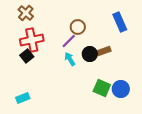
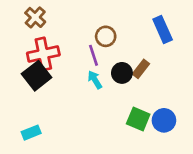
purple line: (69, 41) -> (93, 55), turned -63
brown rectangle: (104, 51) -> (141, 69), turned -32
black square: (27, 56) -> (37, 76), size x1.5

